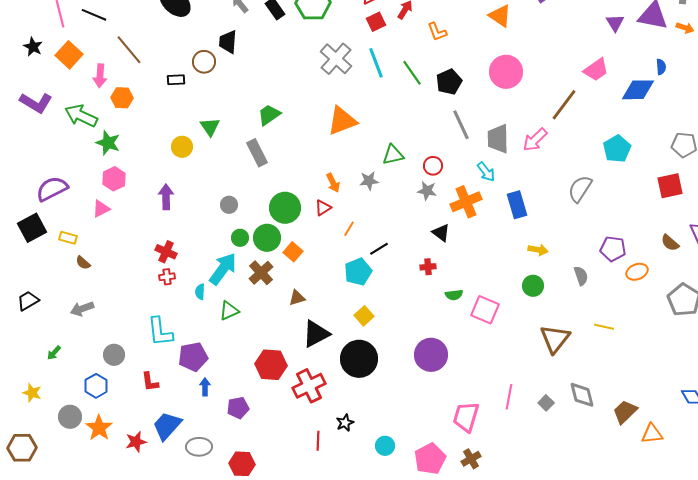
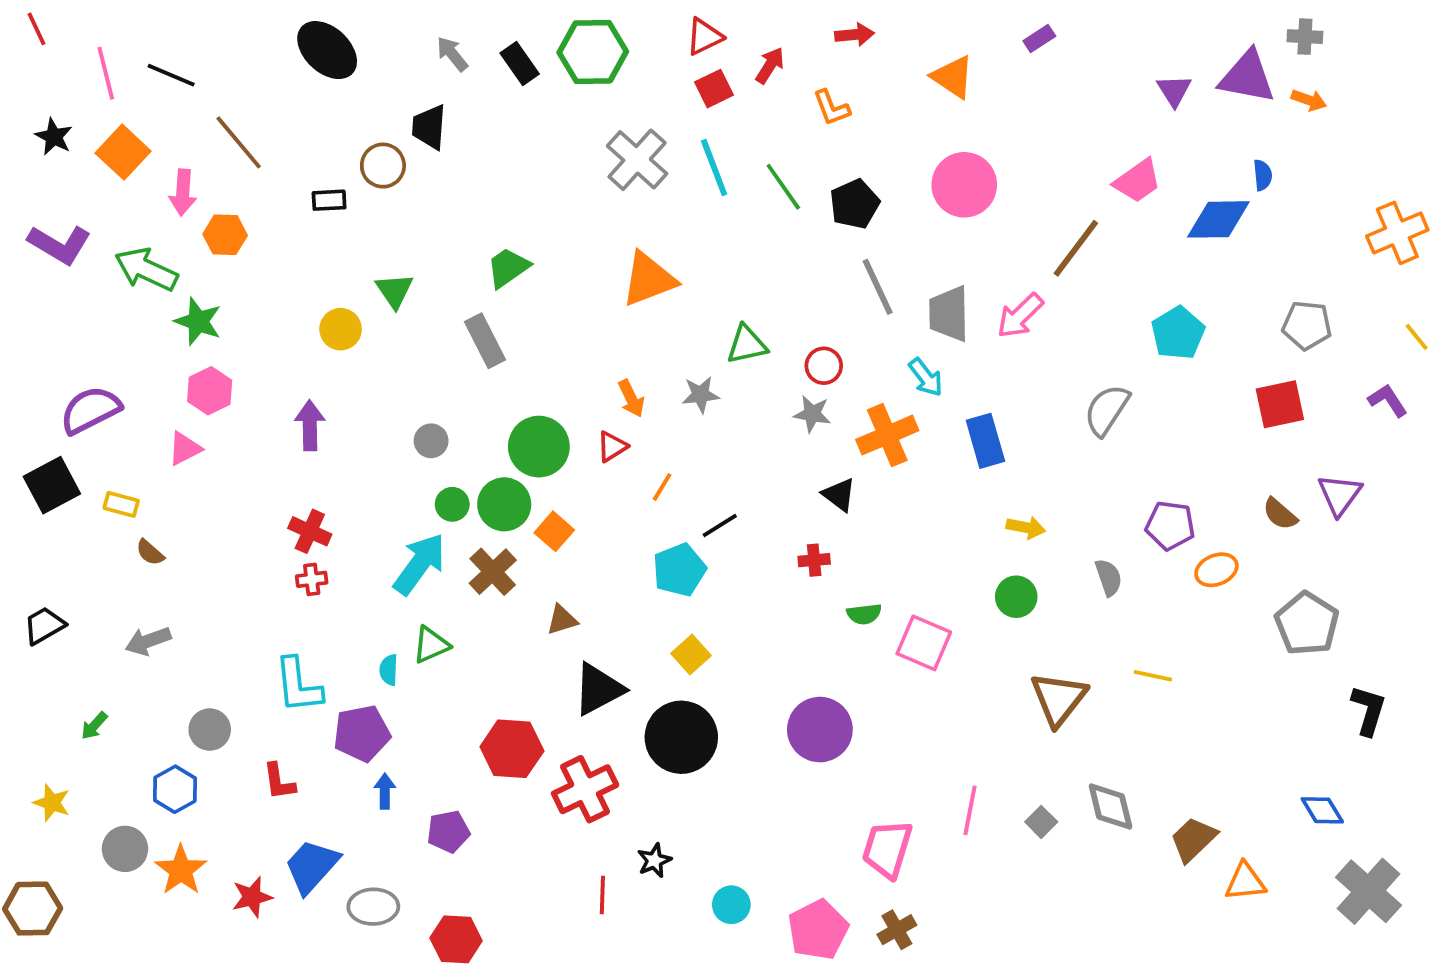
cyan semicircle: (200, 292) -> (389, 670), moved

